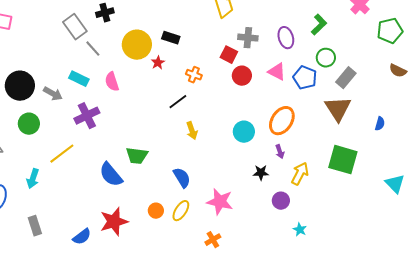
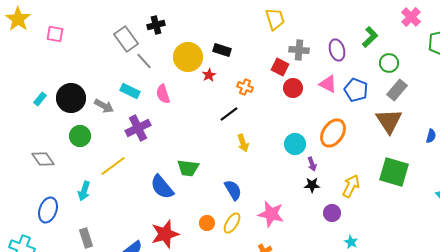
green circle: (326, 58) -> (389, 63), moved
purple arrow: (280, 152) -> (312, 164), moved

